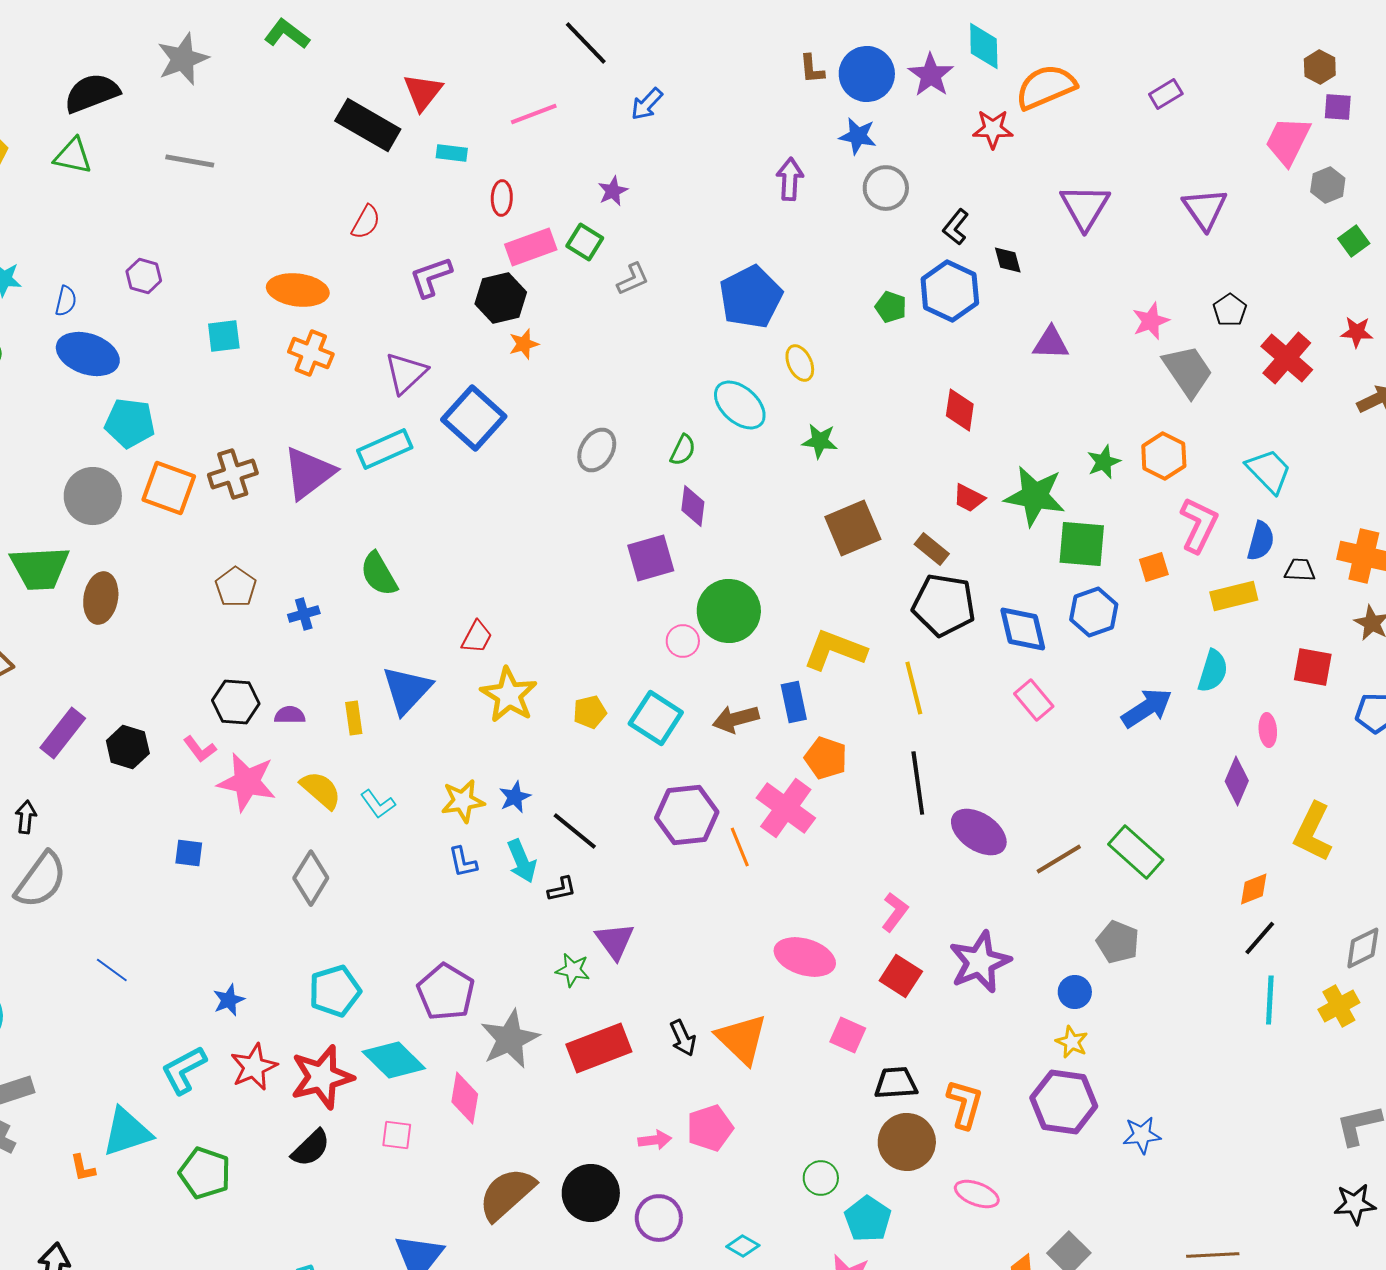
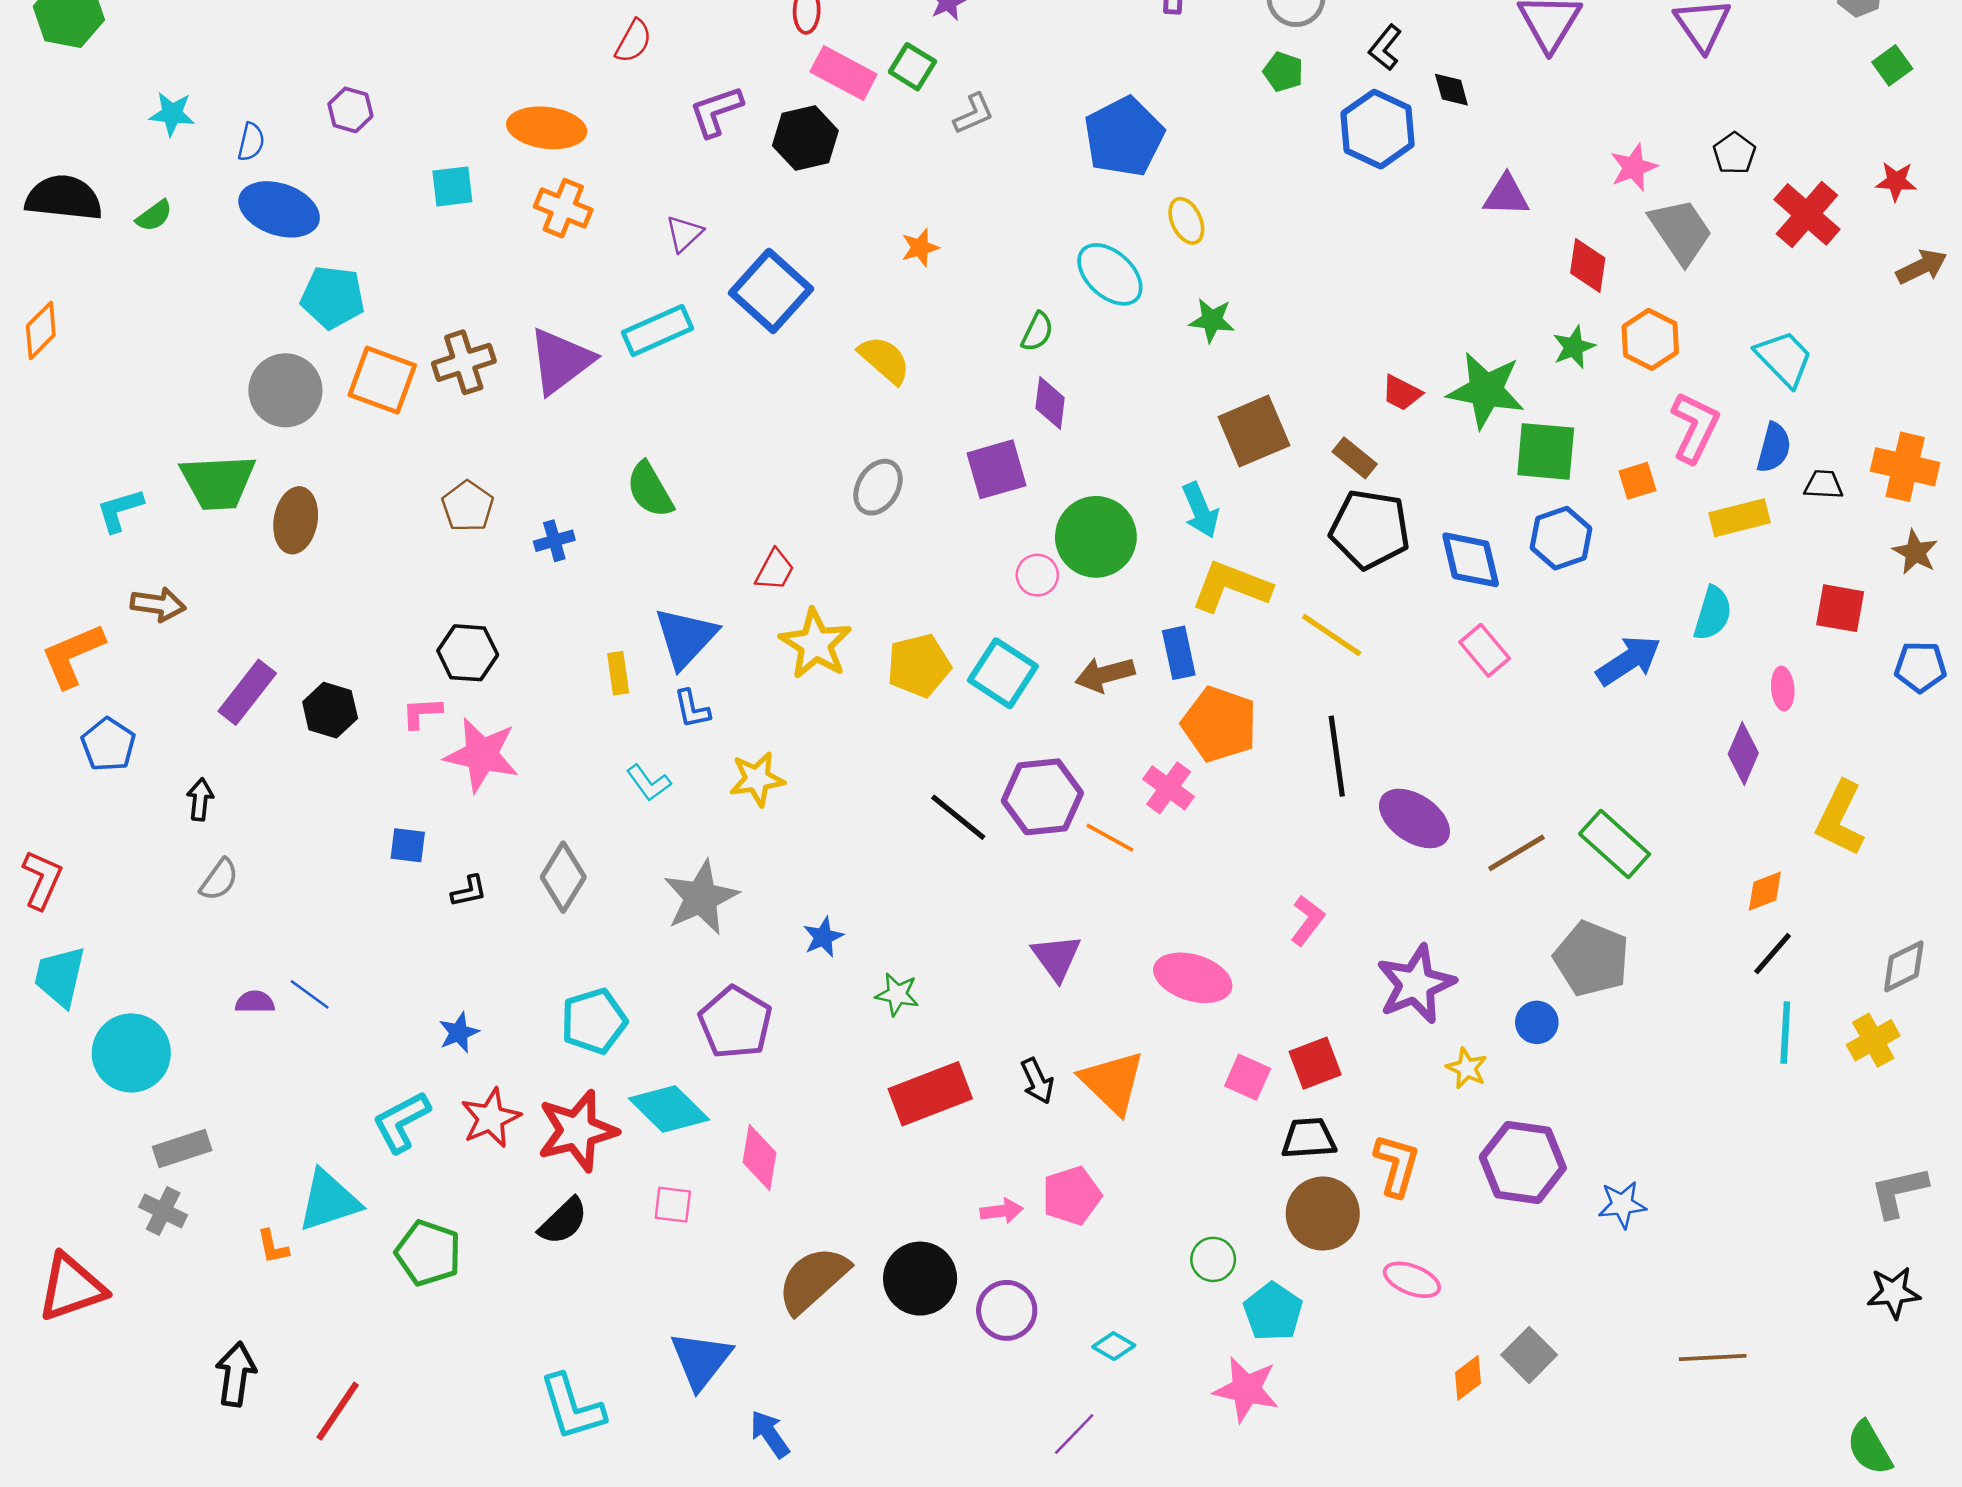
pink rectangle: (531, 247) -> (844, 73), turned 48
green pentagon: (891, 307) -> (1283, 72), moved
orange star: (524, 344) -> (920, 248), moved
purple triangle: (406, 373) -> (684, 234), size x0.7
red diamond: (960, 410) -> (1588, 265), moved
gray ellipse: (597, 450) -> (878, 487), moved
yellow line: (914, 688) -> (1332, 635), turned -42
yellow pentagon: (590, 712) -> (919, 666), size x1.5
purple semicircle: (290, 715) -> (255, 1002), moved
pink L-shape: (200, 749) -> (422, 713), turned 124
orange pentagon: (826, 758) -> (1220, 724), size x1.4
yellow semicircle: (321, 790) -> (884, 360), moved
blue star: (515, 797) -> (823, 937), moved
pink cross: (786, 808) -> (1169, 788), size x0.7
black line: (575, 831) -> (958, 817), moved
orange line: (740, 847) -> (1110, 838), turned -39
cyan arrow: (522, 861) -> (1200, 510), moved
blue L-shape: (463, 862) -> (692, 709), moved
gray semicircle: (41, 880) -> (219, 880), size x0.6
black L-shape: (562, 889) -> (469, 891), moved
purple triangle: (615, 941) -> (1056, 957), moved
gray pentagon: (1118, 942) -> (1592, 959), size x1.4
red square: (901, 976) -> (1315, 1063), moved, turned 36
gray star: (510, 1039) -> (701, 897), moved
yellow star: (1072, 1042) -> (1467, 1068), moved

